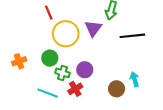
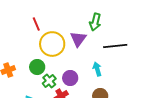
green cross: (63, 73) -> (49, 81), turned 32
cyan arrow: (135, 79) -> (97, 69), moved

